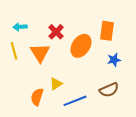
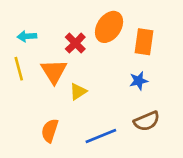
orange ellipse: (81, 46) -> (109, 27), moved
blue star: (114, 60) -> (139, 81), moved
yellow triangle: (56, 84) -> (78, 92), moved

